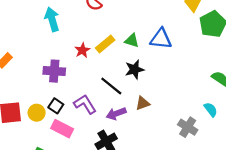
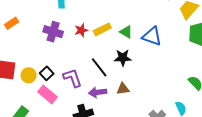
purple cross: (54, 71) -> (53, 32), moved

